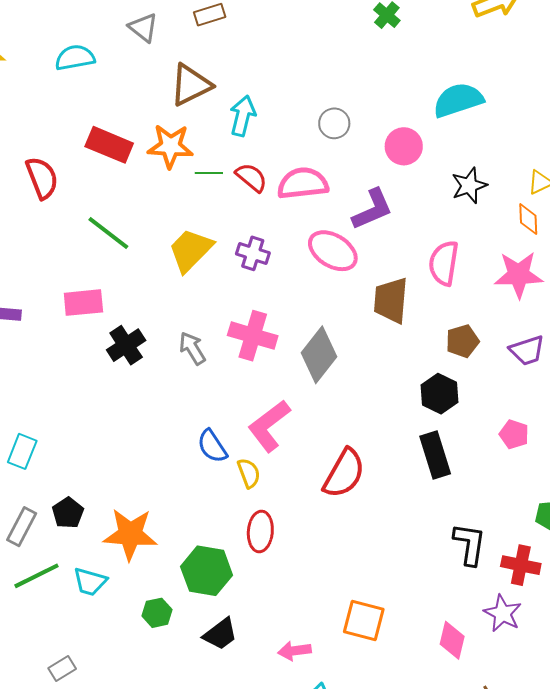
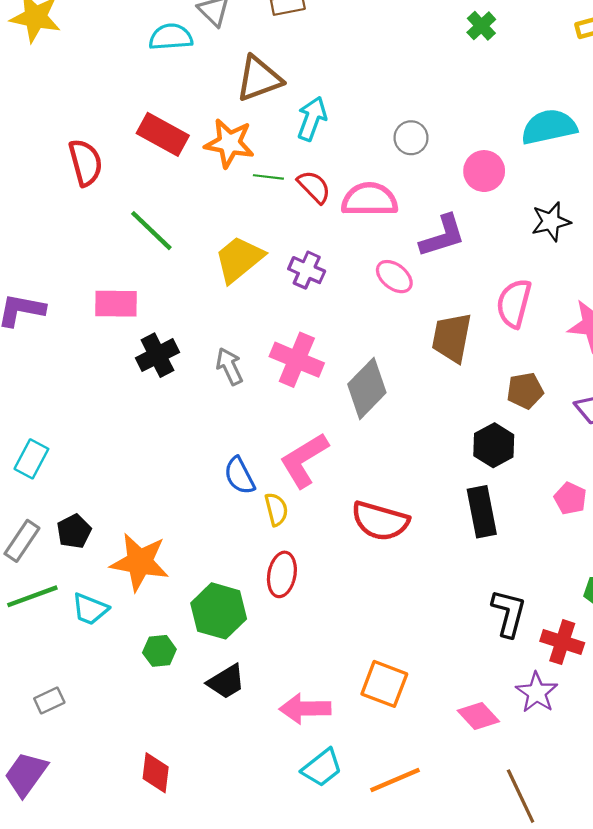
cyan semicircle: (75, 58) -> (171, 37), moved
pink ellipse: (333, 251) -> (394, 277), size x0.7
red semicircle: (344, 473) -> (380, 521), turned 70
pink diamond: (452, 640) -> (478, 716), turned -63
pink arrow: (294, 651) -> (305, 709), size x1.4

